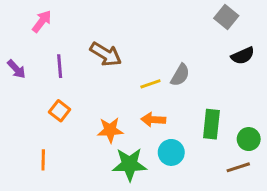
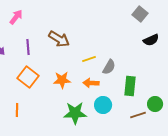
gray semicircle: (180, 75) -> (109, 67), moved
orange square: (60, 111) -> (28, 77), size x1.5
orange star: (110, 130) -> (62, 80), moved
green circle: (249, 139) -> (155, 104), moved
brown line: (238, 167) -> (138, 115), moved

